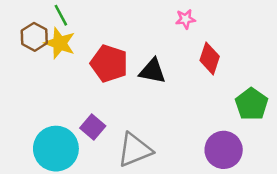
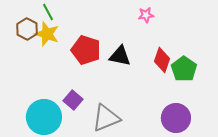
red diamond: (210, 58) -> (162, 60), moved
green pentagon: (252, 104) -> (184, 69), moved

